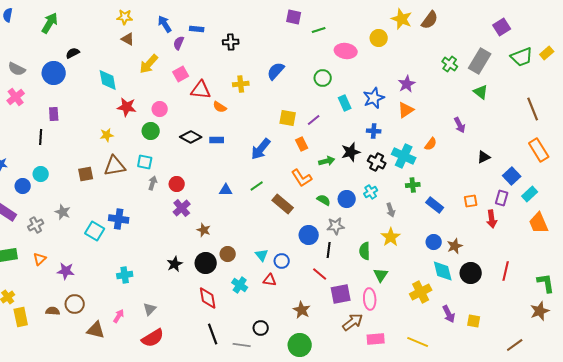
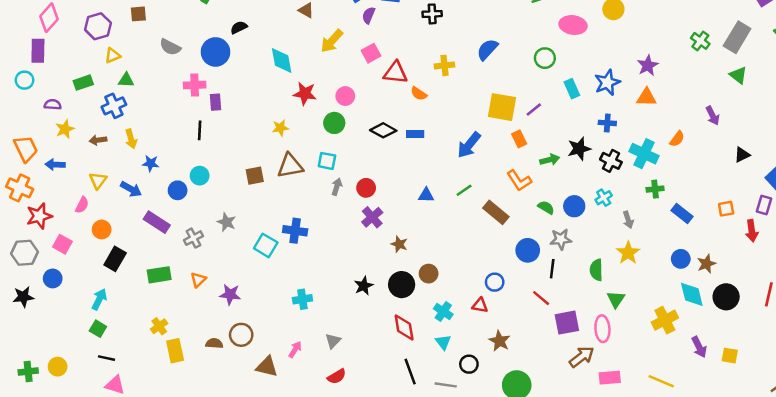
pink cross: (16, 97) -> (195, 85), moved, turned 36
orange triangle: (406, 110) -> (646, 97), turned 36
yellow square: (288, 118) -> (502, 107), size x1.4
cyan triangle: (262, 255) -> (443, 342), moved
brown star: (302, 310) -> (500, 341), moved
red semicircle: (153, 338) -> (337, 376), size x0.7

